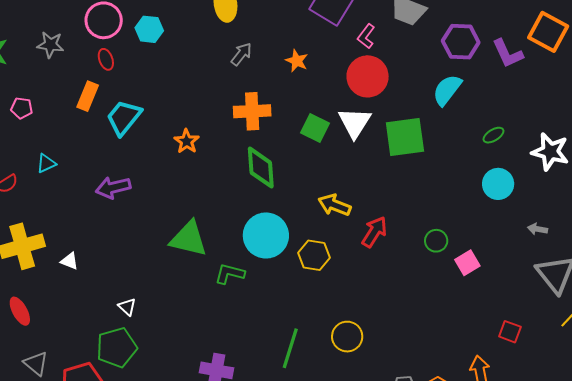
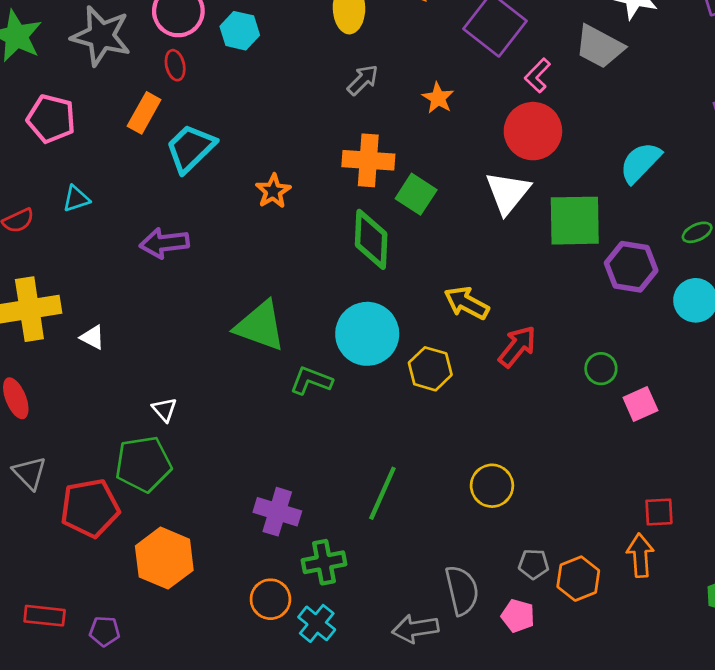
purple hexagon: (461, 42) -> (631, 267), moved
gray star: (50, 45) -> (101, 36), size x1.6
pink pentagon: (22, 108) -> (51, 119), size x1.6
green square: (315, 128) -> (416, 194), moved
red square: (510, 332) -> (659, 512), moved, turned -30
yellow circle: (347, 337) -> (492, 486), moved

